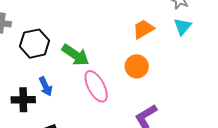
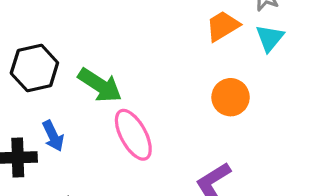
orange trapezoid: (143, 29) -> (223, 26), moved
orange circle: (137, 66) -> (231, 97), moved

